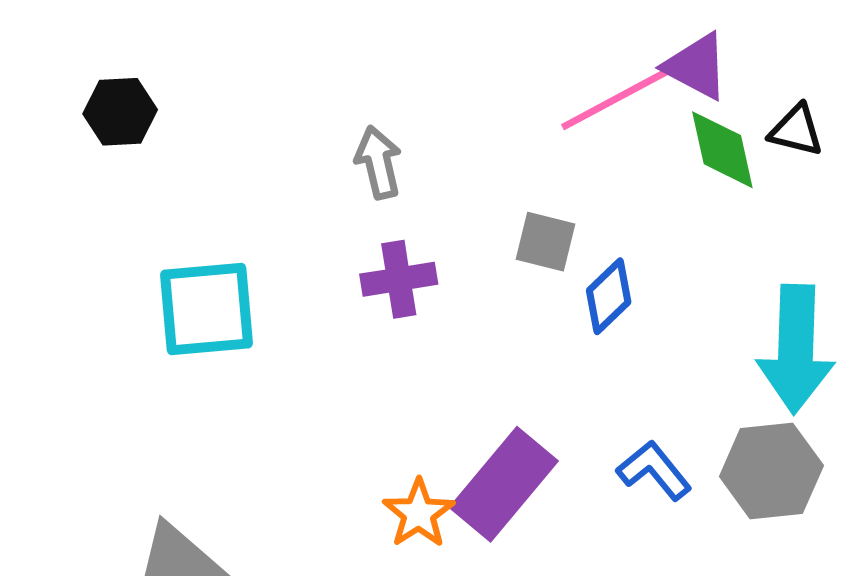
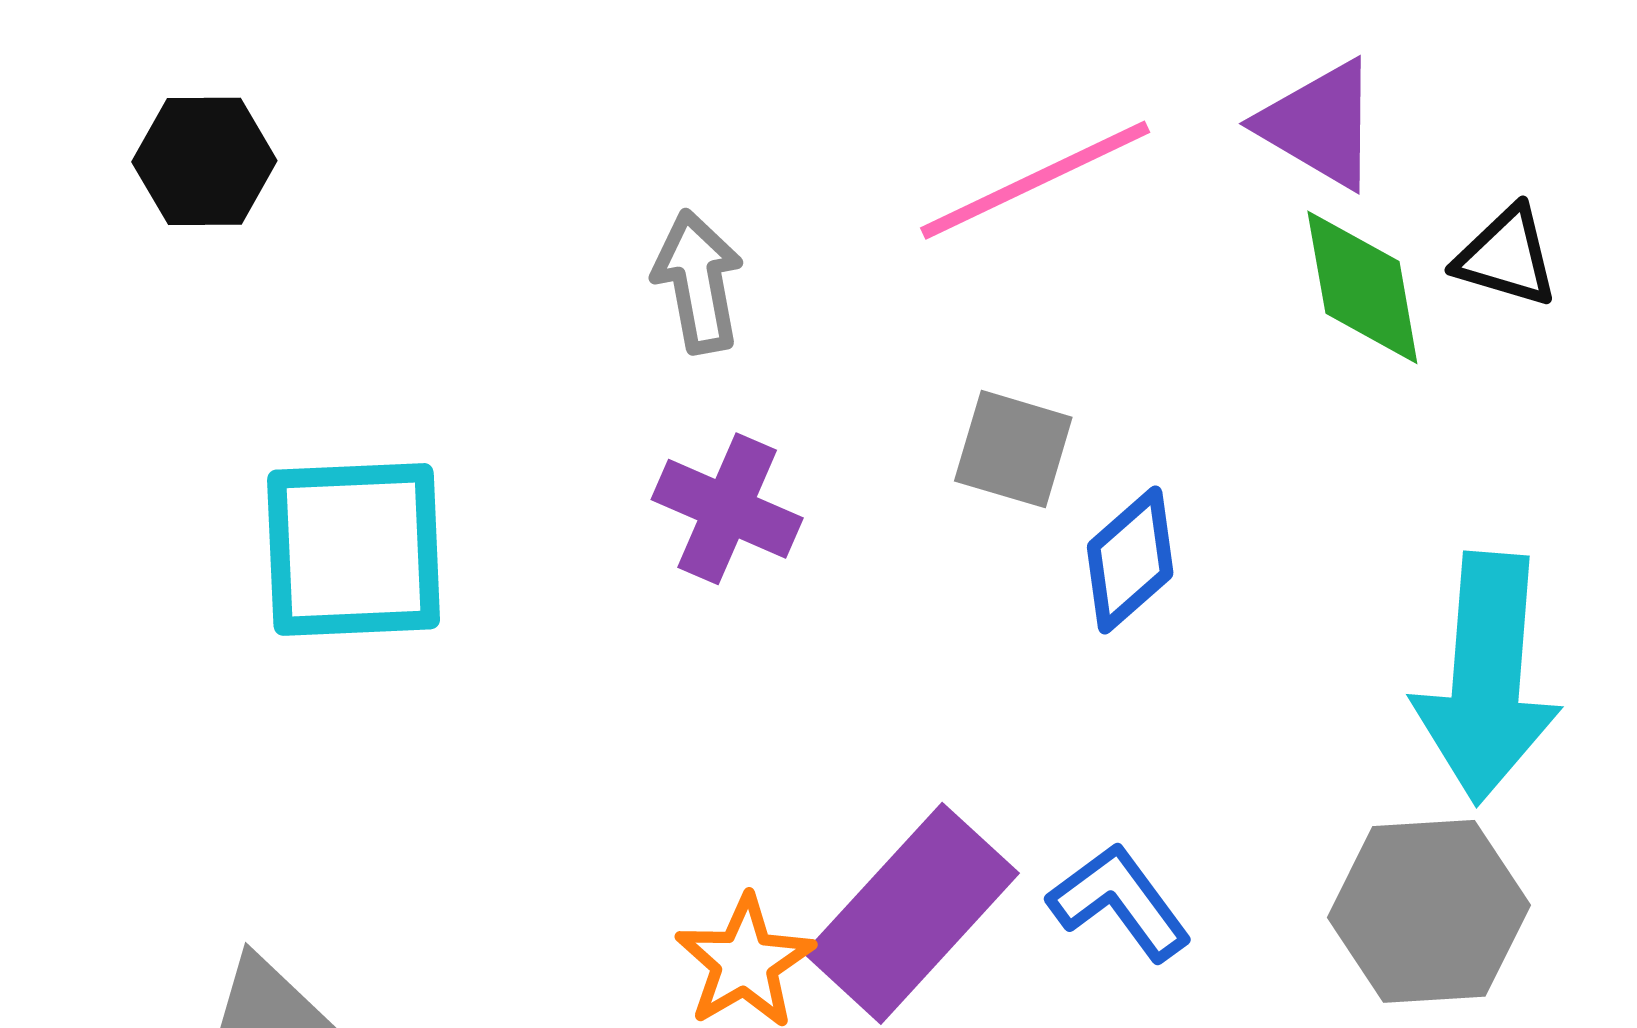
pink line: (619, 97) -> (1035, 180), moved
purple cross: (399, 279) -> (727, 509), turned 30
blue L-shape: (654, 470) -> (1120, 902), moved

